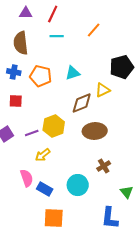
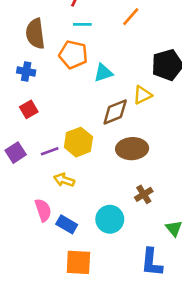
orange pentagon: (41, 76) -> (73, 54), moved
red square: (16, 101) -> (29, 109), turned -32
yellow arrow: (43, 155) -> (64, 180), turned 56

